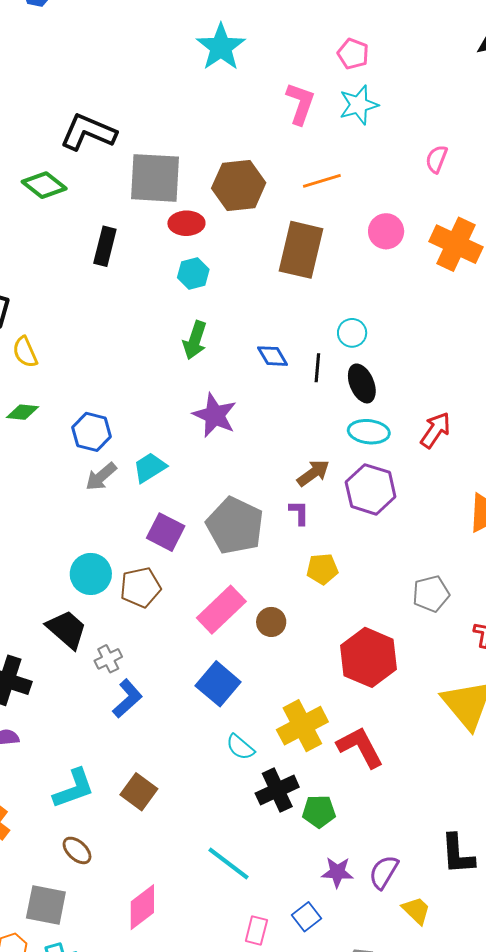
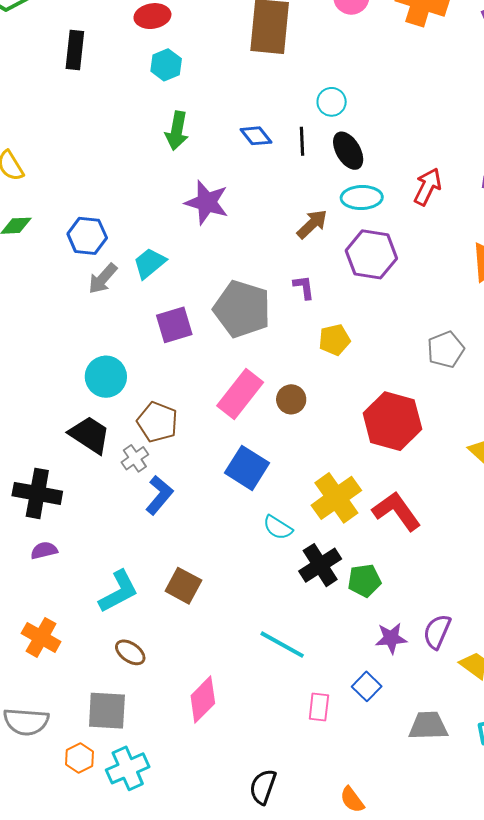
brown arrow: (313, 473) -> (312, 224), moved
purple square: (166, 532) -> (174, 325), turned -36
brown pentagon: (140, 587) -> (157, 422), moved, turned -30

